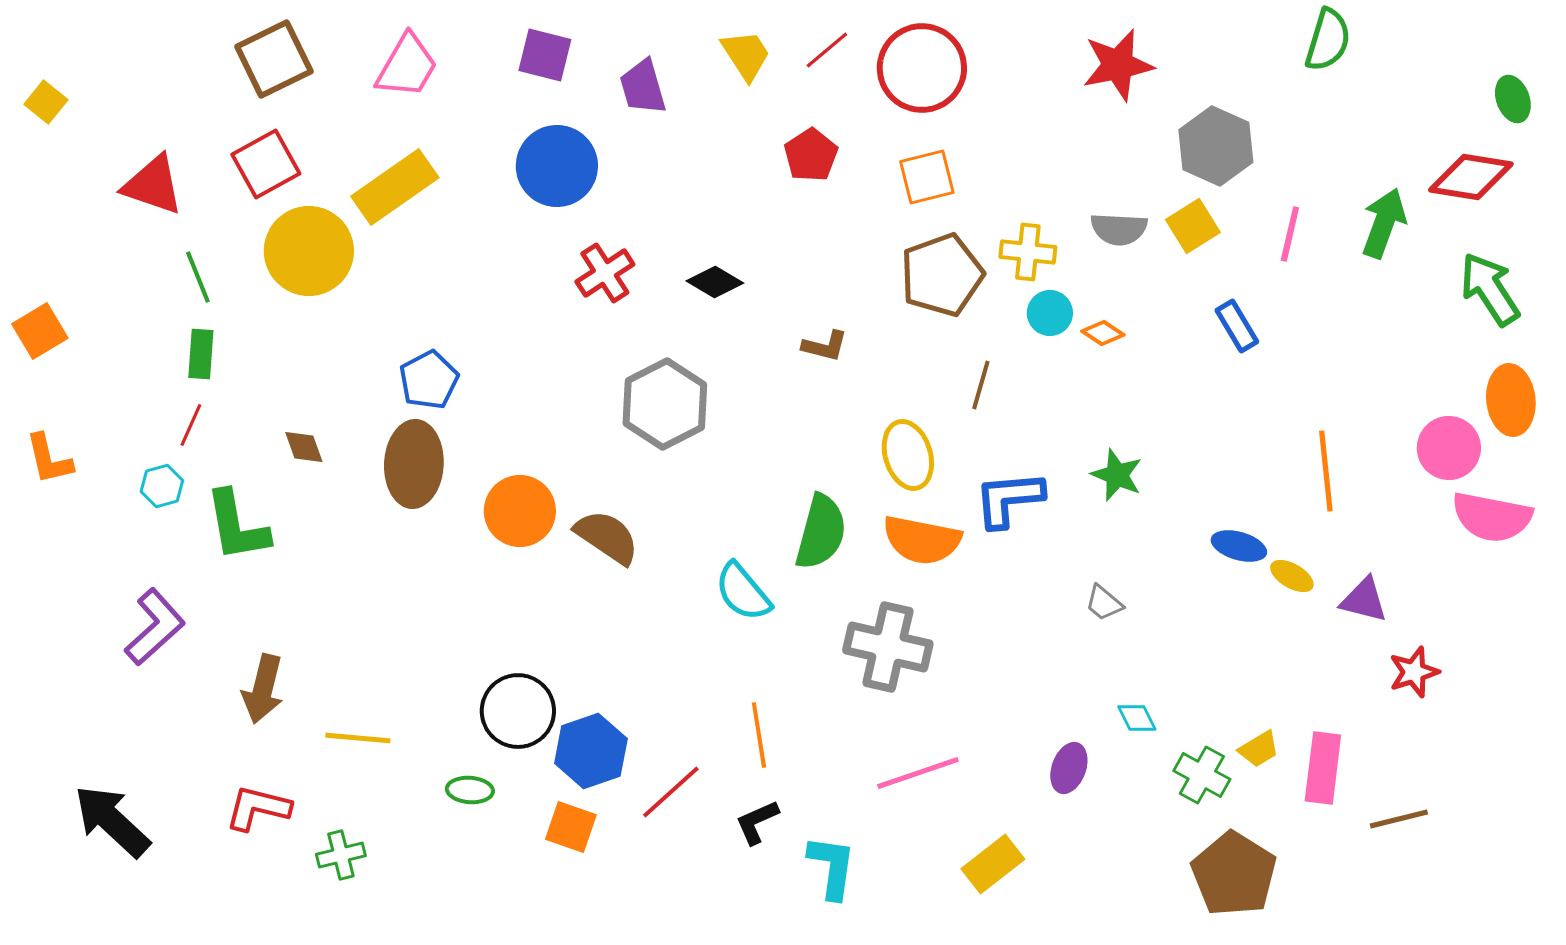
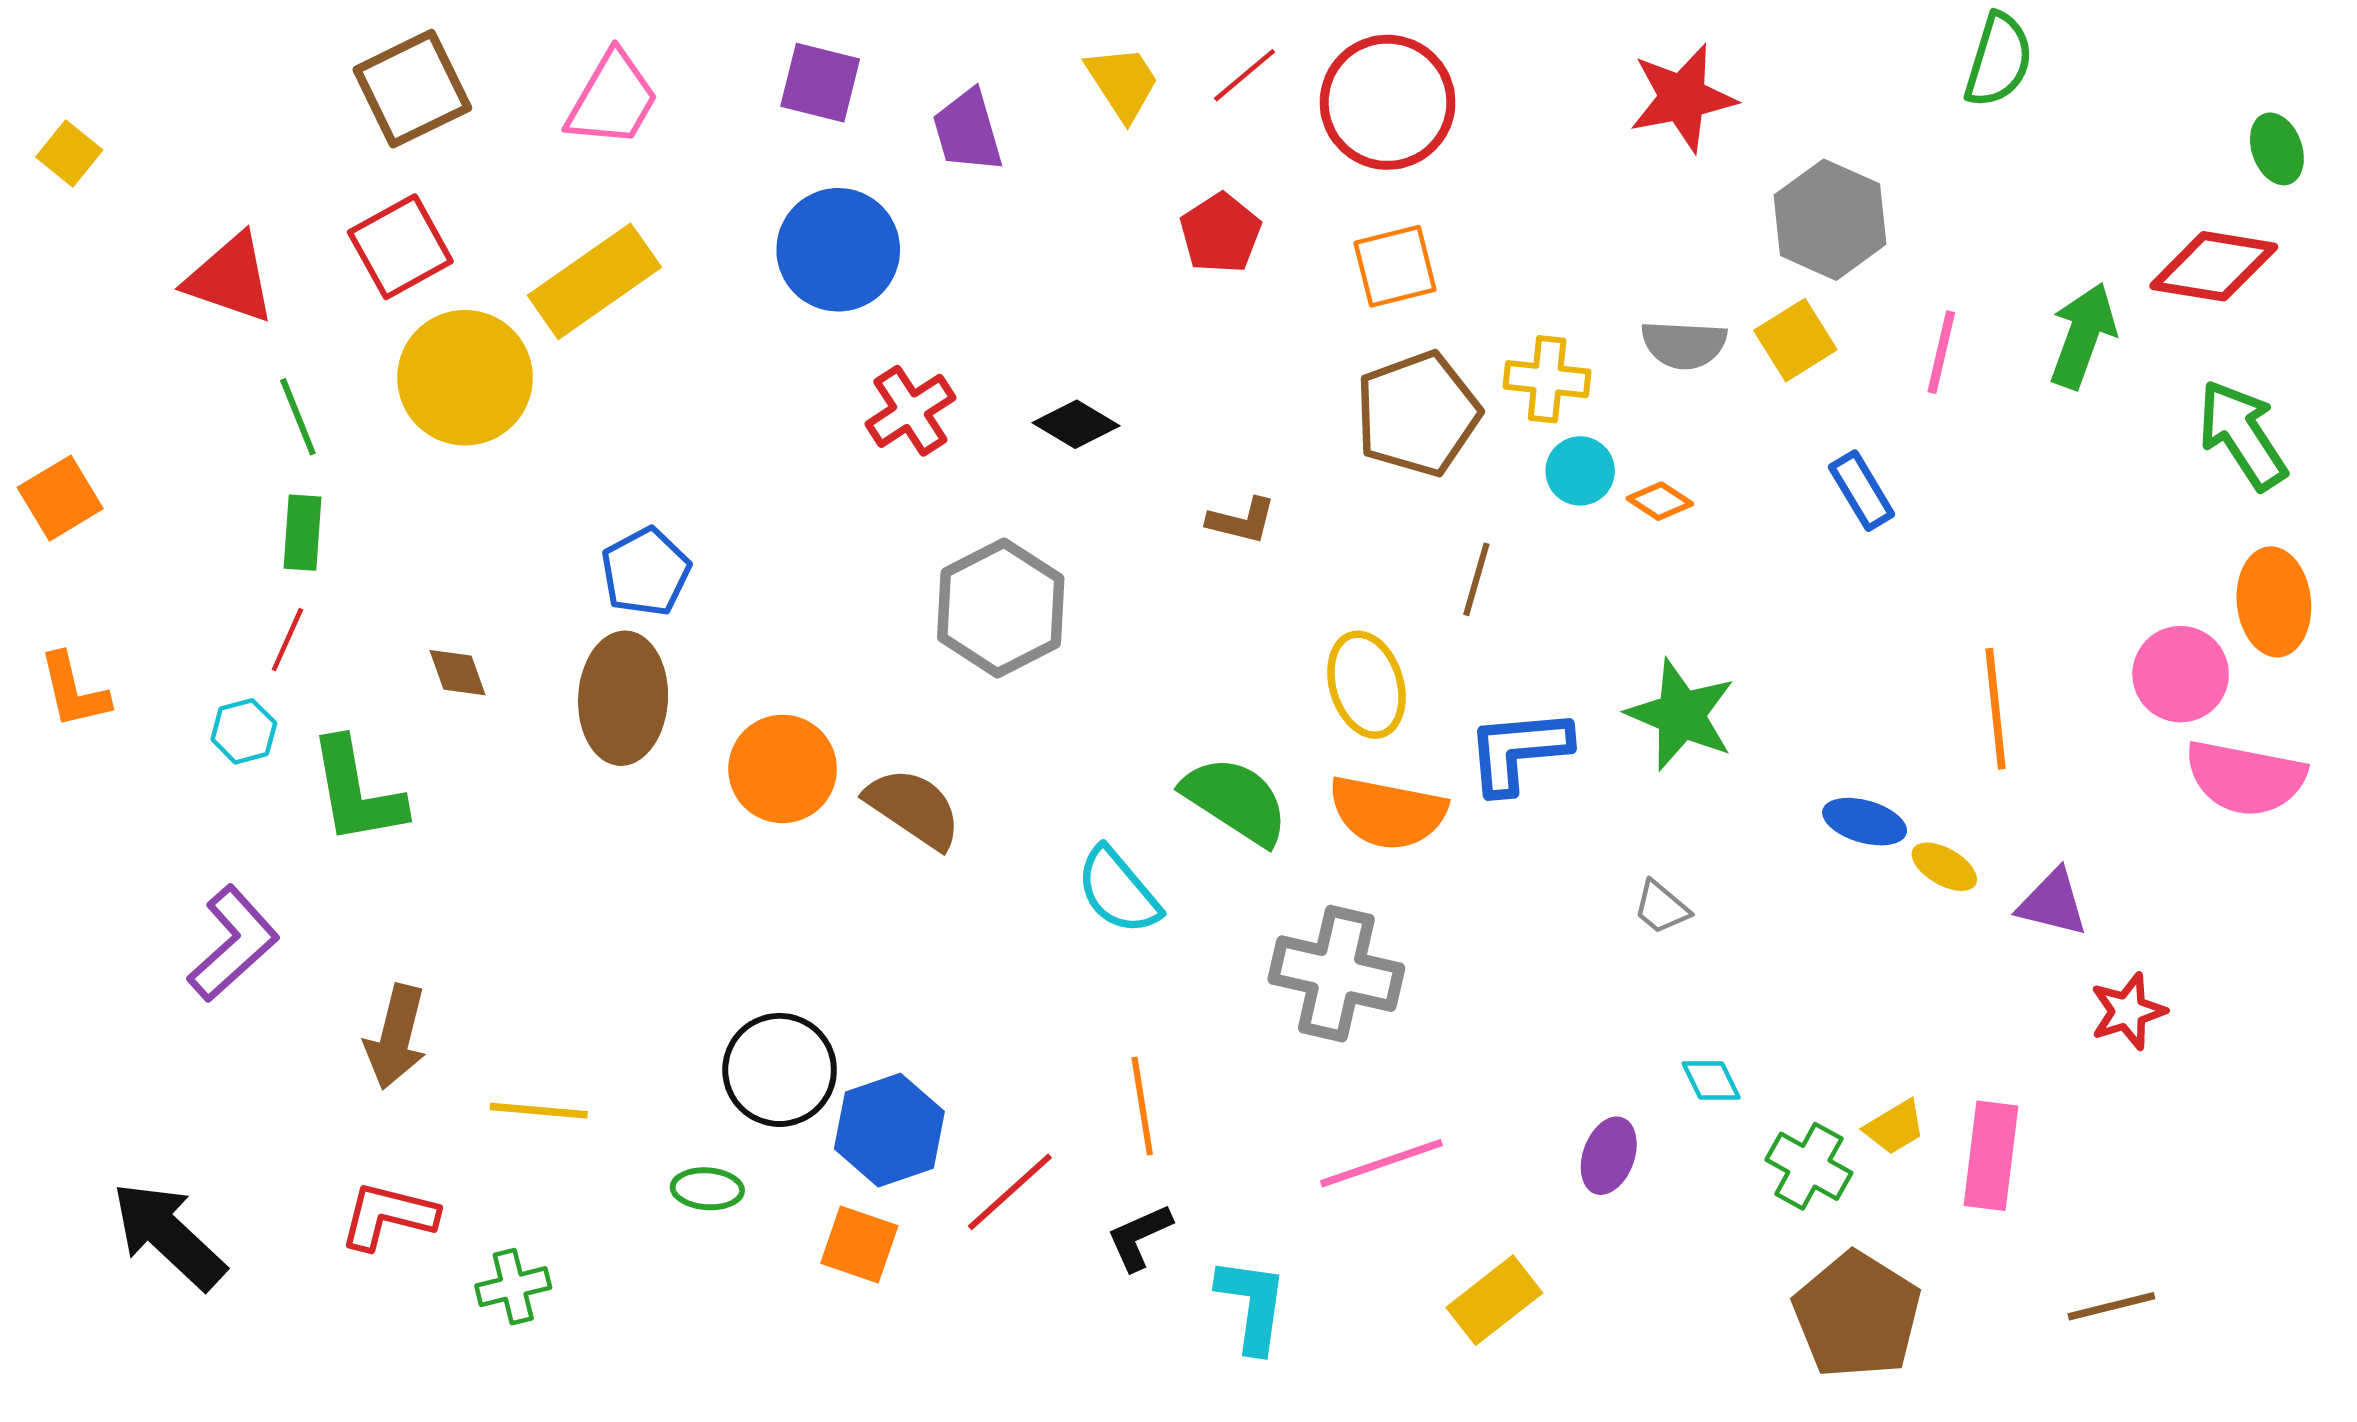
green star: (1117, 475) -> (1681, 715), size x1.4
green semicircle: (821, 532) -> (1236, 801), turned -72
brown line: (1399, 819) -> (2111, 1306), moved

